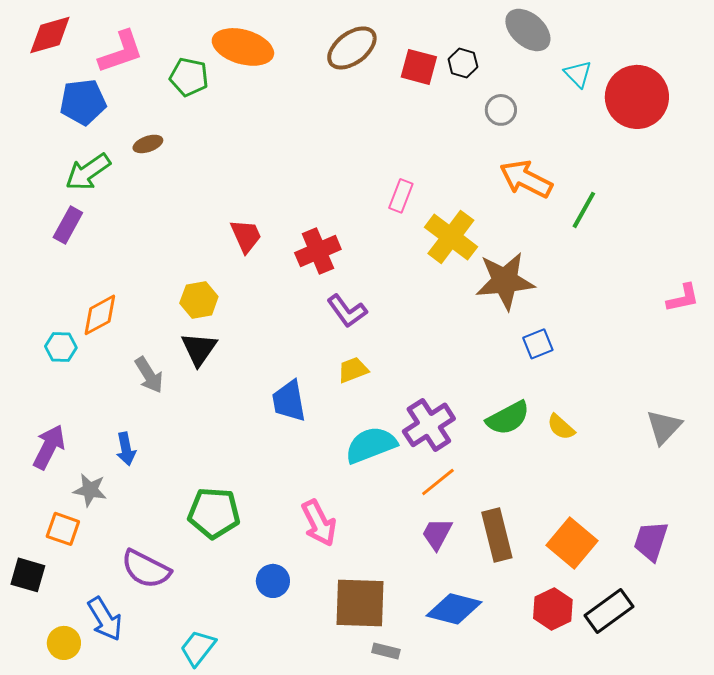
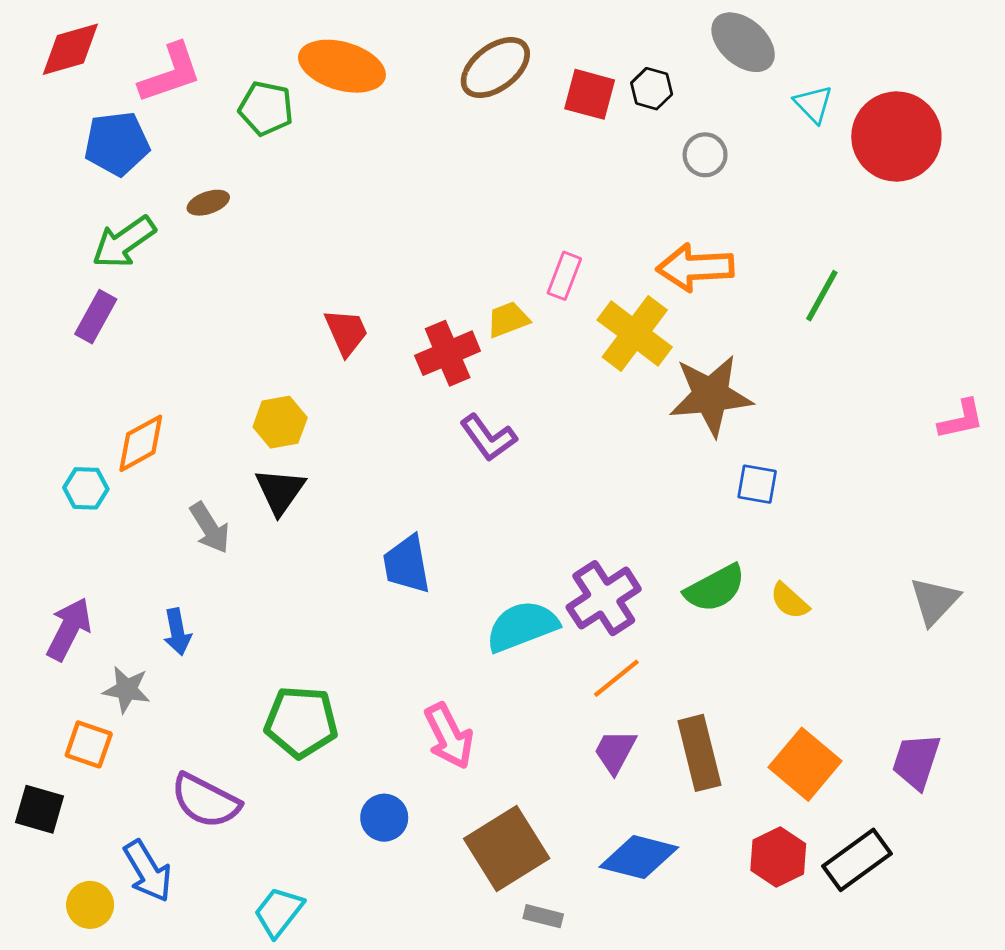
orange arrow: (526, 179) -> (695, 267), moved, turned -30
blue square: (538, 344) -> (757, 484), turned 32
yellow trapezoid: (353, 370) -> (508, 319), moved
brown square: (360, 603) -> (507, 849), turned -34

